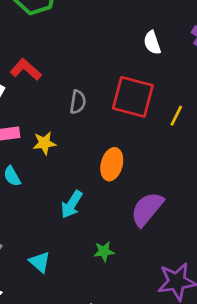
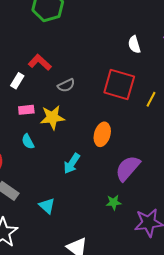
gray semicircle: (78, 102) -> (66, 85), moved, turned 54
yellow star: (44, 143) -> (52, 117), size x1.4
green star: (104, 251) -> (114, 202), moved

